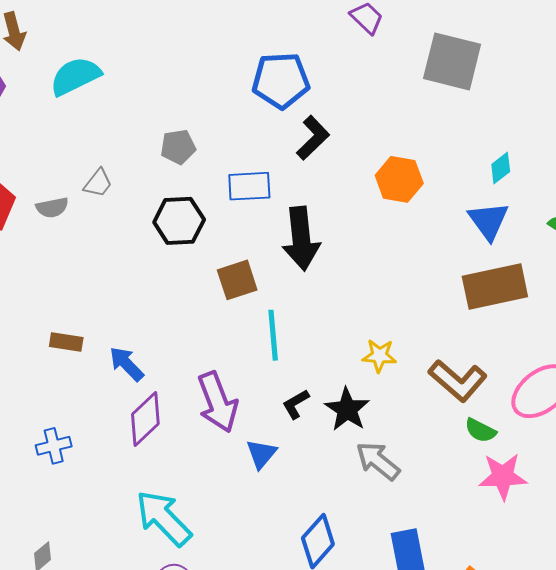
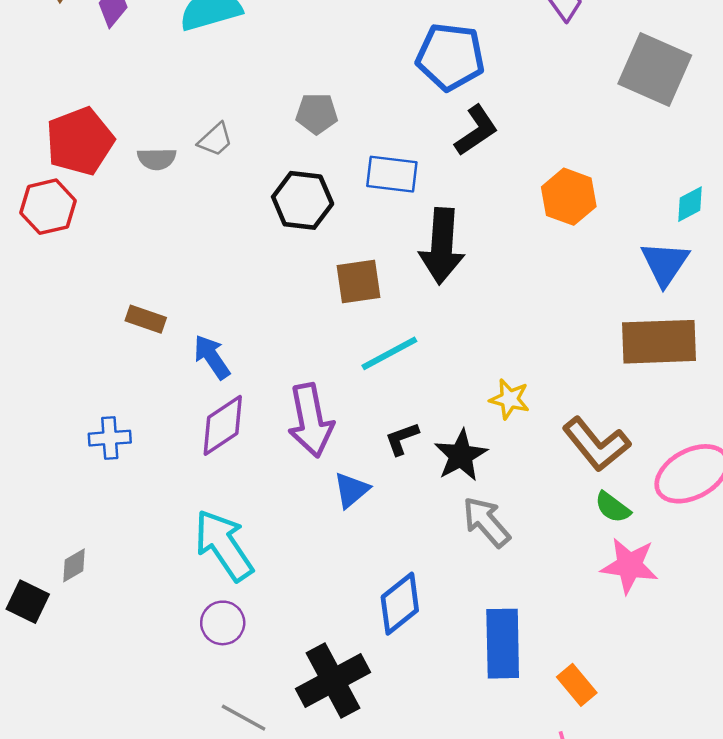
cyan line: (273, 335) -> (389, 353), turned 57

